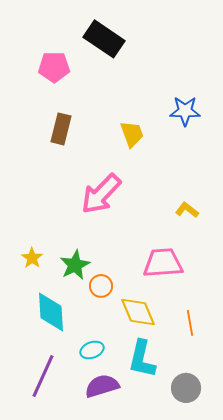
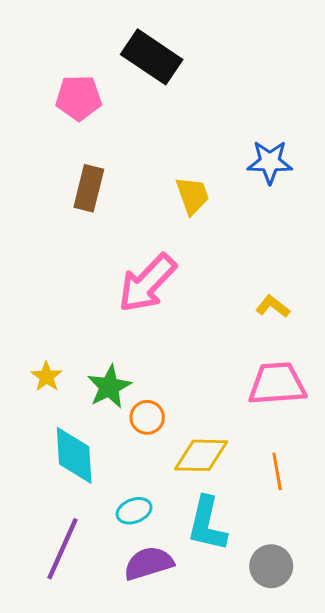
pink trapezoid: (163, 263) -> (277, 384), moved
yellow diamond: (138, 312) -> (201, 455), turned -66

